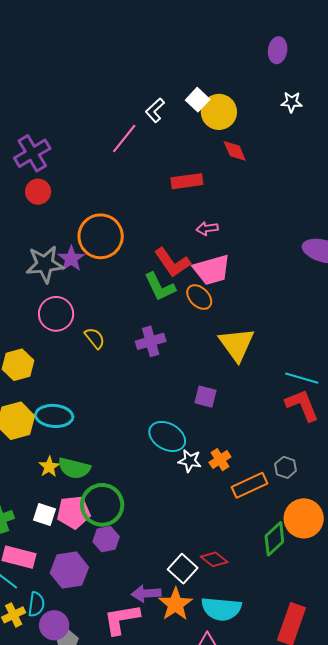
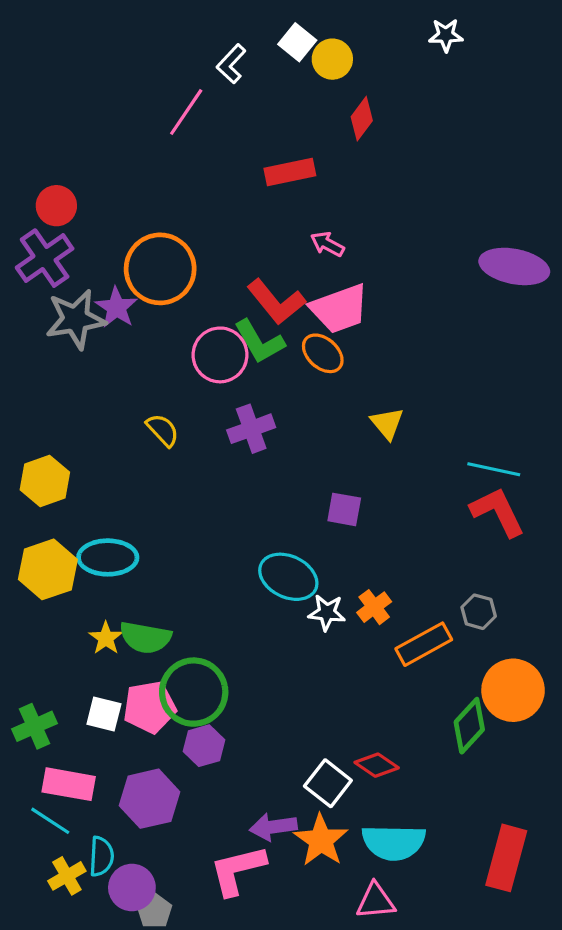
yellow circle: (219, 112) -> (332, 59), size x0.7
red diamond: (235, 151) -> (362, 119), turned 64
purple cross: (32, 153) -> (45, 258), moved
pink arrow: (207, 228) -> (327, 244), turned 40
pink circle: (56, 314) -> (220, 355), moved
yellow triangle: (237, 344) -> (387, 423), size x0.6

